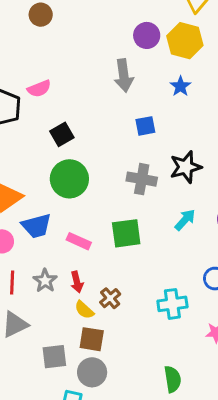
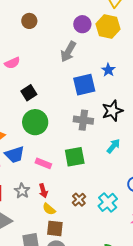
brown circle: (41, 15) -> (29, 21), moved
gray arrow: (124, 75) -> (68, 52), turned 40
blue star: (180, 86) -> (108, 70), moved
blue square: (145, 126) -> (84, 85), size x1.6
brown cross: (110, 298) -> (79, 200), moved
cyan cross: (172, 304) -> (108, 202), turned -30

